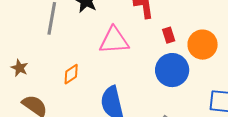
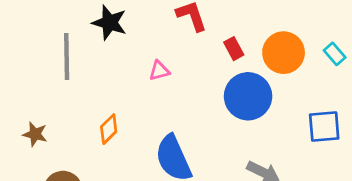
pink triangle: (114, 40) -> (159, 71), size x0.5

